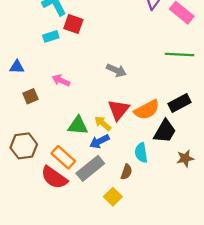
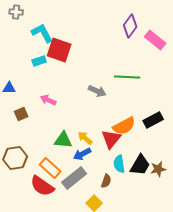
red square: (73, 24) -> (59, 50), size x1.4
green line: (180, 54) -> (127, 77), moved
red triangle: (119, 110) -> (111, 139), moved
black trapezoid: (165, 131) -> (140, 165), moved

